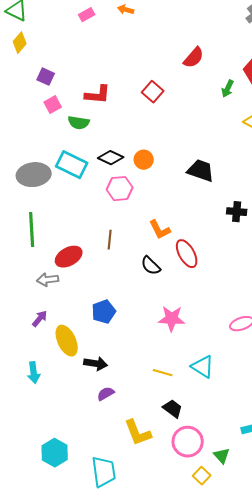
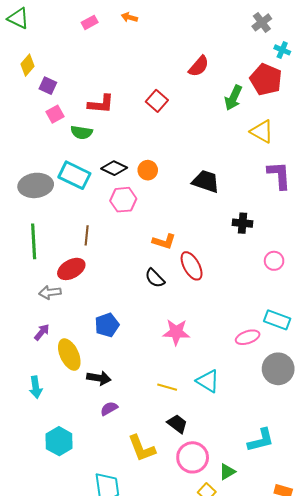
yellow diamond: (20, 43) -> (28, 65), moved
green arrow: (228, 89) -> (233, 98), size x1.4
orange L-shape: (160, 230) -> (164, 241), turned -45
brown line: (110, 240) -> (87, 235), moved
cyan hexagon: (55, 453) -> (59, 441), moved
green triangle: (222, 456) -> (227, 472), turned 42

